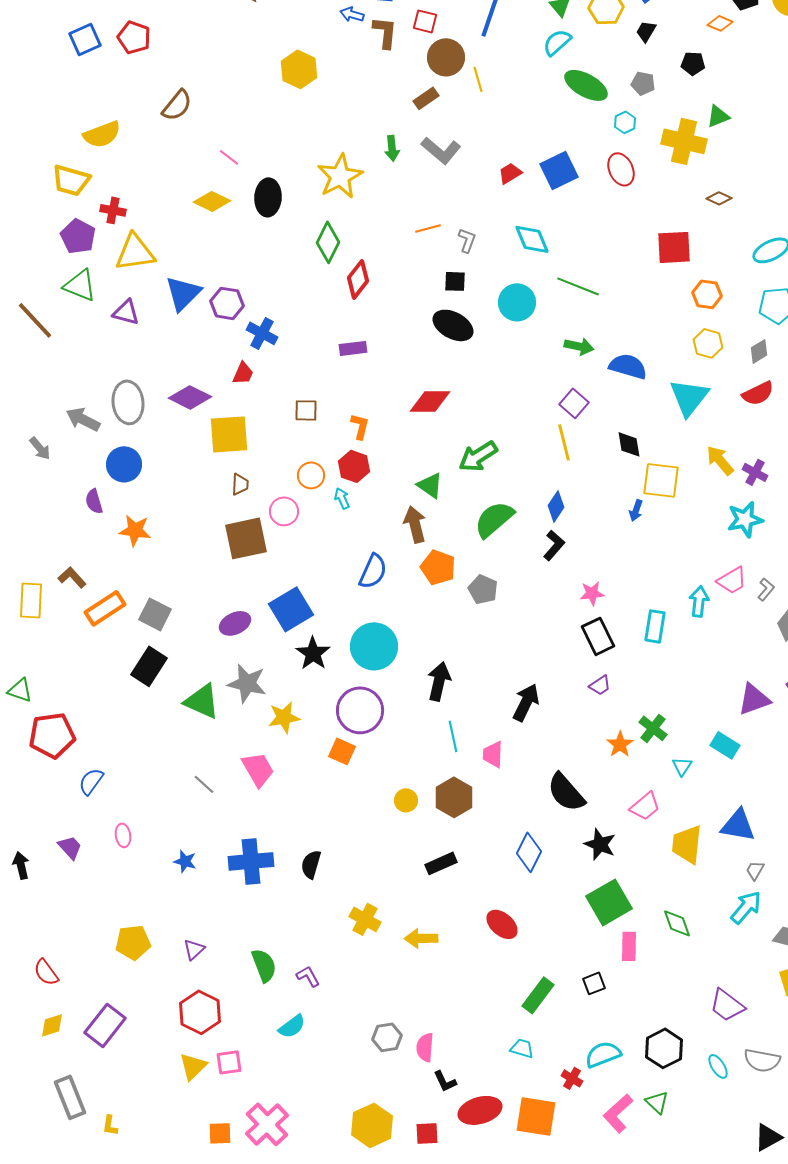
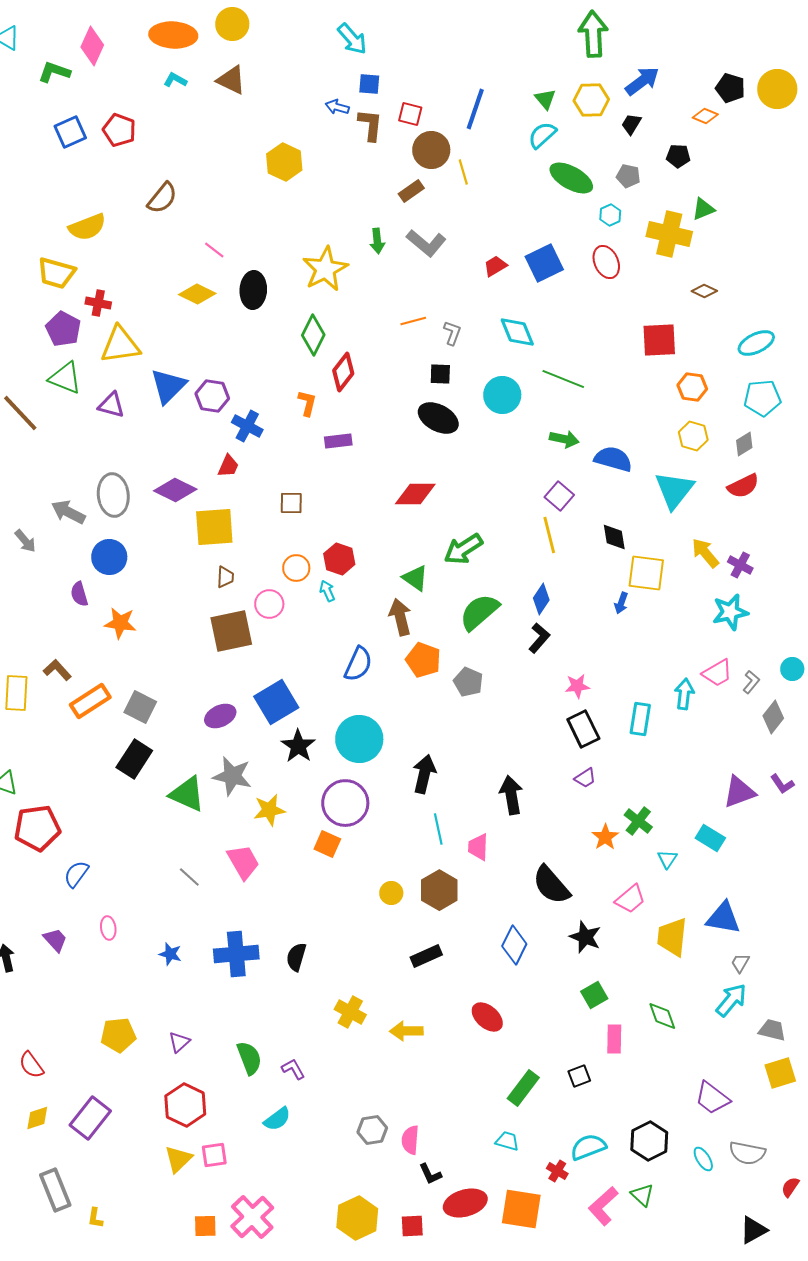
orange L-shape: (360, 426) -> (307, 403), moved
black arrow: (526, 702) -> (511, 795), turned -36
green square: (609, 902) -> (594, 995), size x0.6

